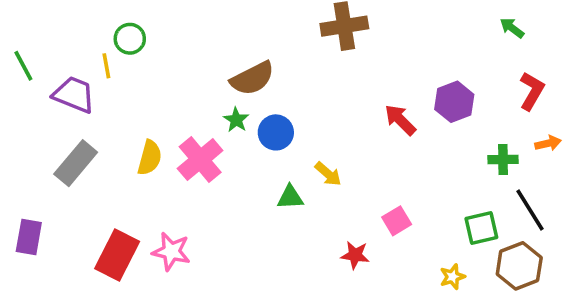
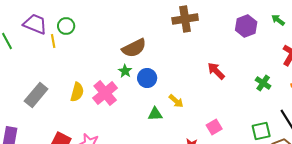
purple trapezoid: (74, 95) -> (35, 24), moved
purple hexagon: (454, 102) -> (246, 26), moved
green cross: (503, 160) -> (263, 83), moved, turned 35

